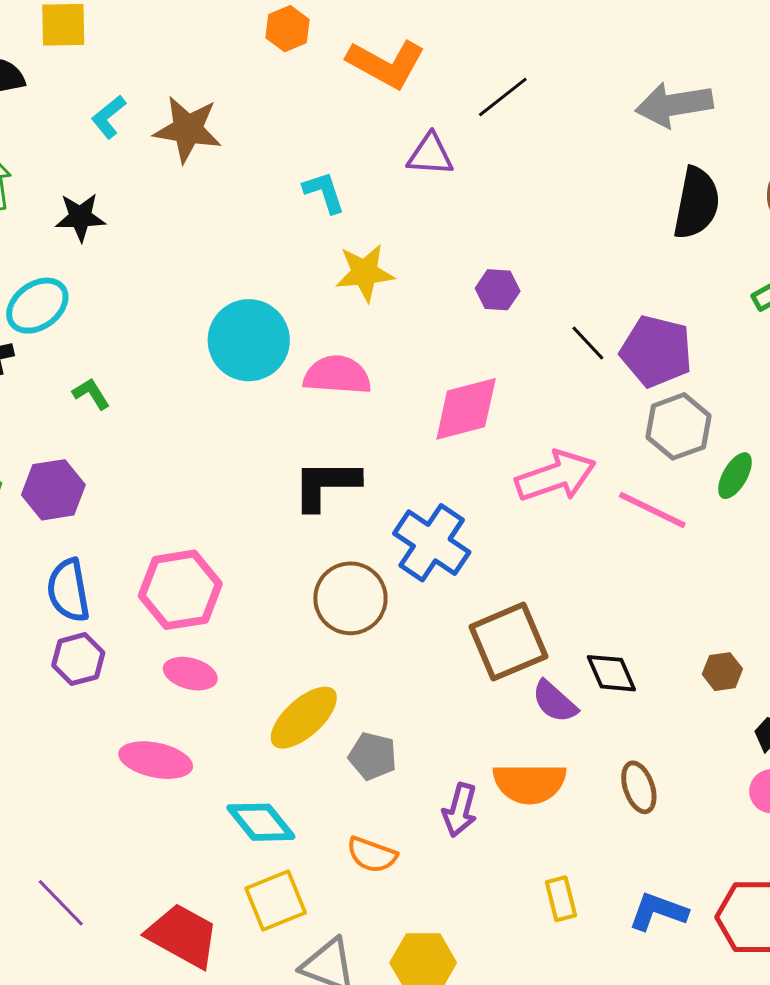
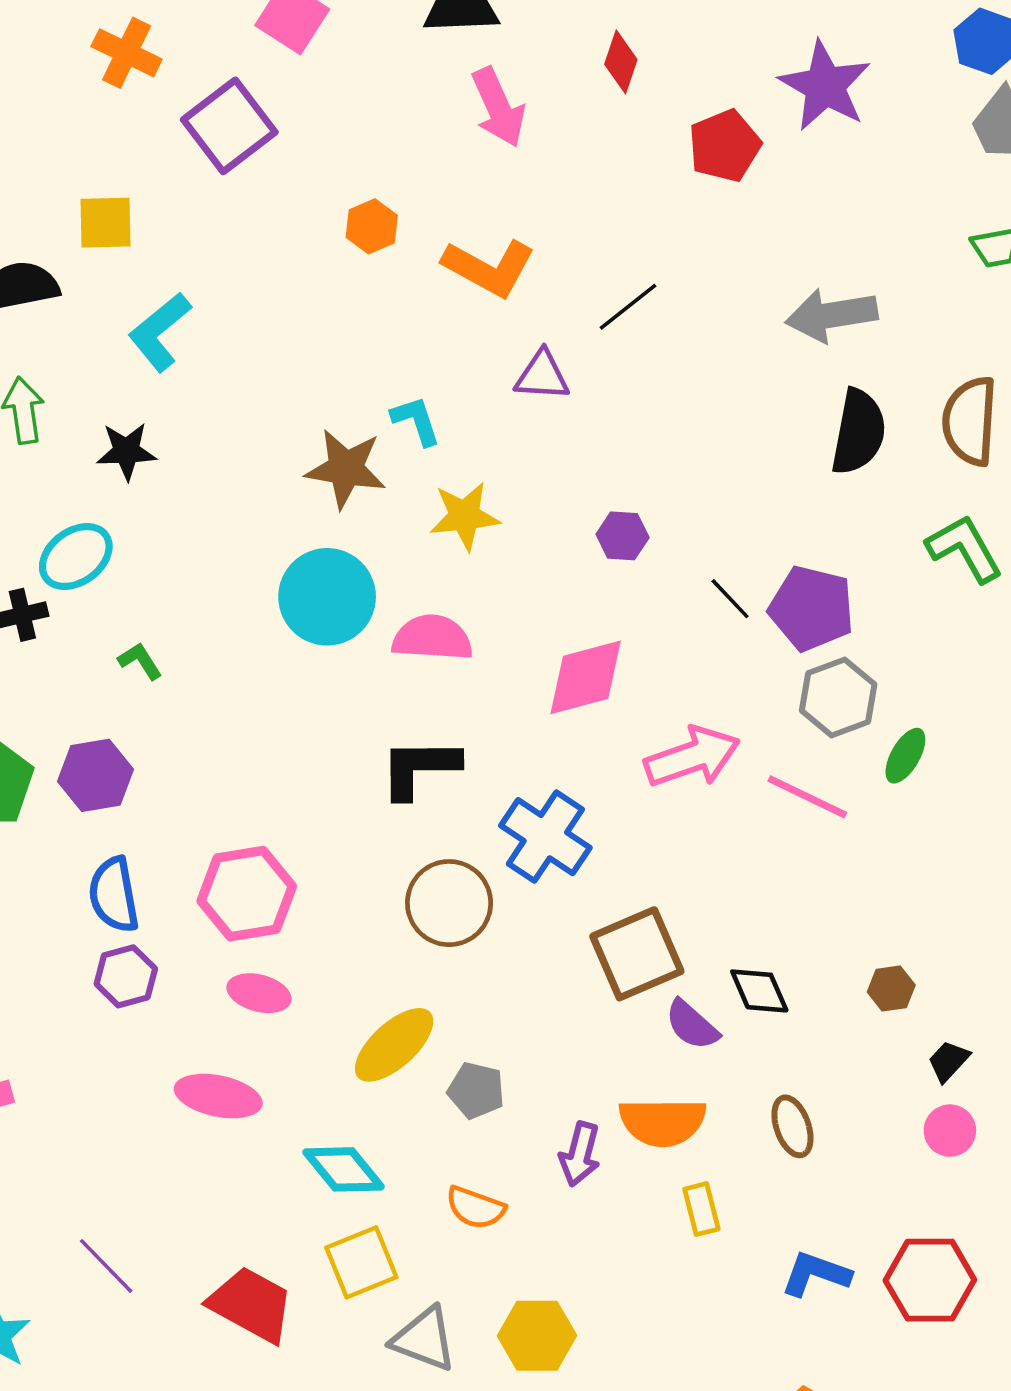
cyan L-shape: (109, 117) -> (160, 332), size x1.5
brown star: (188, 129) -> (346, 469), moved
yellow rectangle: (561, 899) -> (701, 1209), moved

